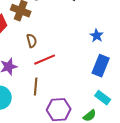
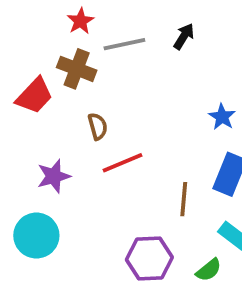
brown line: (36, 87) -> (184, 199), moved

